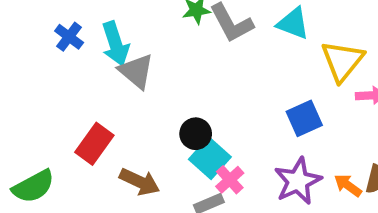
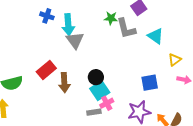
blue cross: (69, 37) -> (47, 16), turned -32
yellow triangle: (342, 61) -> (175, 60), size x0.6
brown arrow: (140, 182) -> (64, 83), moved, turned 48

